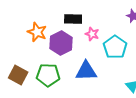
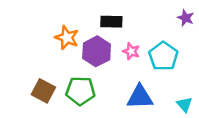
pink star: (92, 34) -> (131, 51), moved
blue triangle: (86, 71) -> (140, 97), moved

